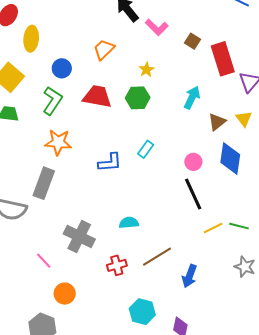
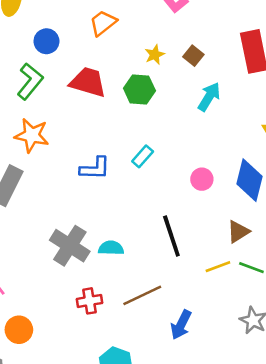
brown square: (193, 41) -> (193, 56), moved
brown triangle: (217, 122) -> (238, 232), moved
black line: (193, 194) -> (171, 236), moved
gray cross: (79, 236) -> (70, 246), moved

